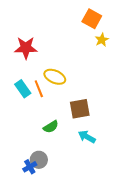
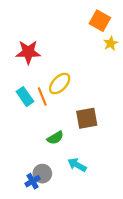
yellow ellipse: (55, 77) -> (60, 84), turned -70
cyan arrow: (87, 137) -> (77, 165), moved

